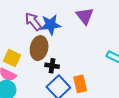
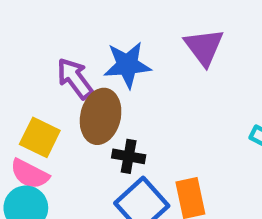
purple arrow: (33, 22) -> (75, 78), moved

